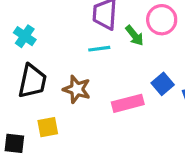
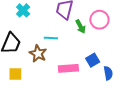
cyan cross: (25, 36) -> (23, 10), moved
cyan line: (99, 49) -> (51, 38), moved

